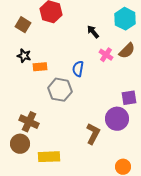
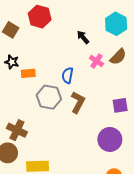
purple circle: (117, 119) -> (110, 139), moved
brown L-shape: (93, 134) -> (78, 102), moved

